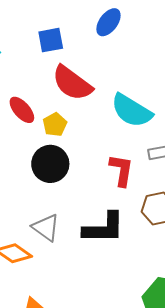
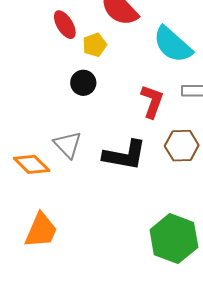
black circle: (50, 164) -> (83, 83), size x0.7

